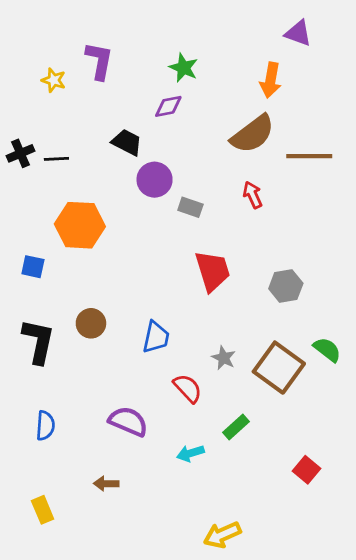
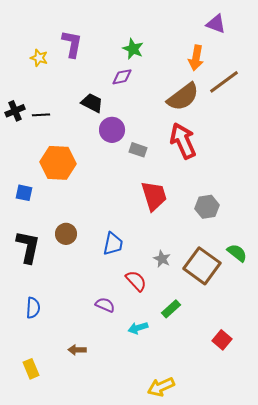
brown line: (309, 156) -> (224, 82), moved, turned -36
red arrow: (253, 195) -> (183, 141), size x1.8
purple semicircle: (128, 421) -> (105, 305), moved, size x0.7

